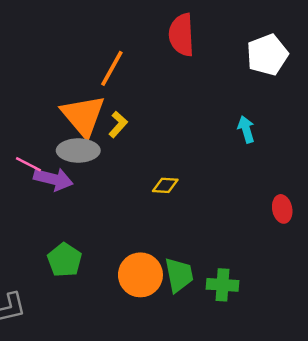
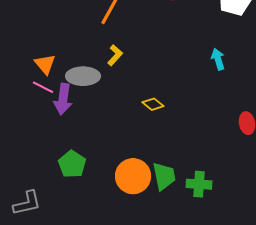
orange triangle: (83, 116) -> (45, 64), moved, size x0.6
purple arrow: (53, 179) -> (63, 99), turned 84
yellow diamond: (165, 185) -> (153, 104), turned 35

